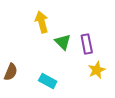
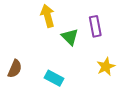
purple rectangle: (87, 44) -> (95, 26), moved

